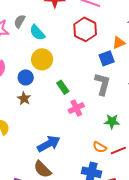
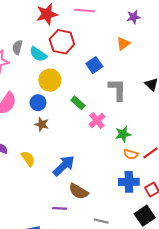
red hexagon: (85, 29) -> (62, 42), moved
blue square: (107, 58) -> (94, 65), moved
green star: (112, 121) -> (123, 134), moved
blue arrow: (49, 144) -> (64, 166), moved

